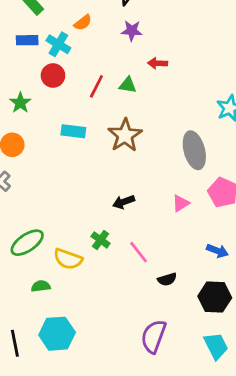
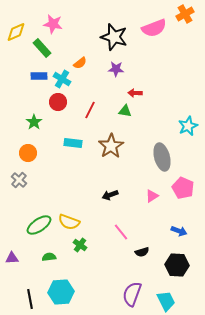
green triangle: (128, 85) -> (125, 111), moved
green cross: (101, 240) -> (80, 245), moved
yellow semicircle: (68, 259) -> (69, 222), moved
cyan trapezoid: (216, 346) -> (166, 301), moved

